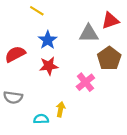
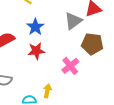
gray triangle: (89, 34) -> (73, 21), turned -36
brown pentagon: (109, 58) -> (92, 44), turned -30

